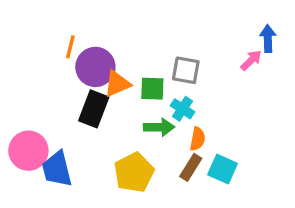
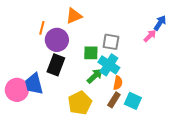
blue arrow: (268, 39) -> (160, 23), turned 35
orange triangle: (117, 84) -> (74, 16), moved
cyan cross: (182, 109) -> (109, 65), size x1.5
green arrow: (159, 127) -> (95, 76), turned -42
blue trapezoid: (57, 169) -> (34, 84), moved

